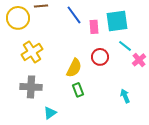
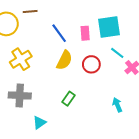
blue line: (74, 15) -> (59, 33), moved
yellow semicircle: (74, 68) -> (64, 60), moved
green rectangle: (78, 90) -> (69, 99), turned 56

